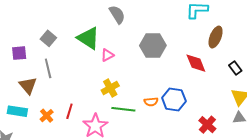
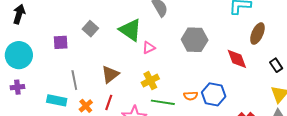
gray line: (48, 68) -> (74, 80), moved
brown triangle: (28, 86) -> (110, 74), moved, turned 30

